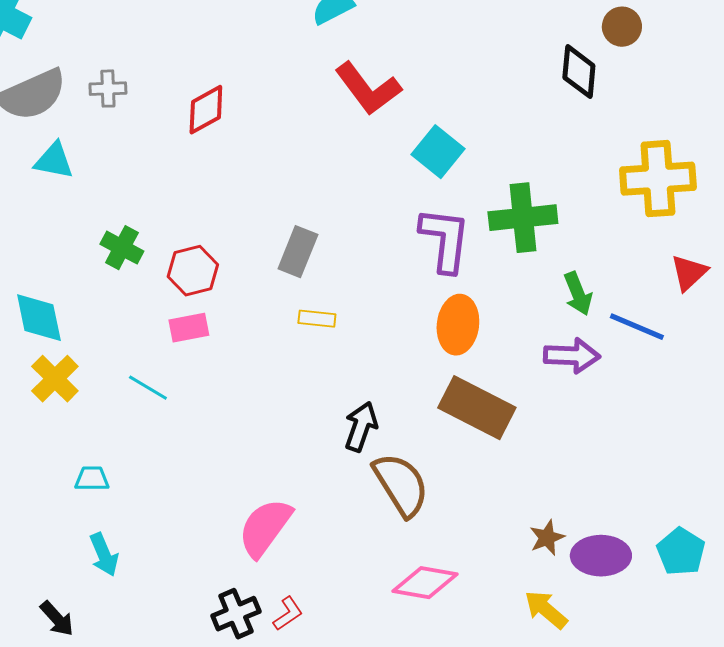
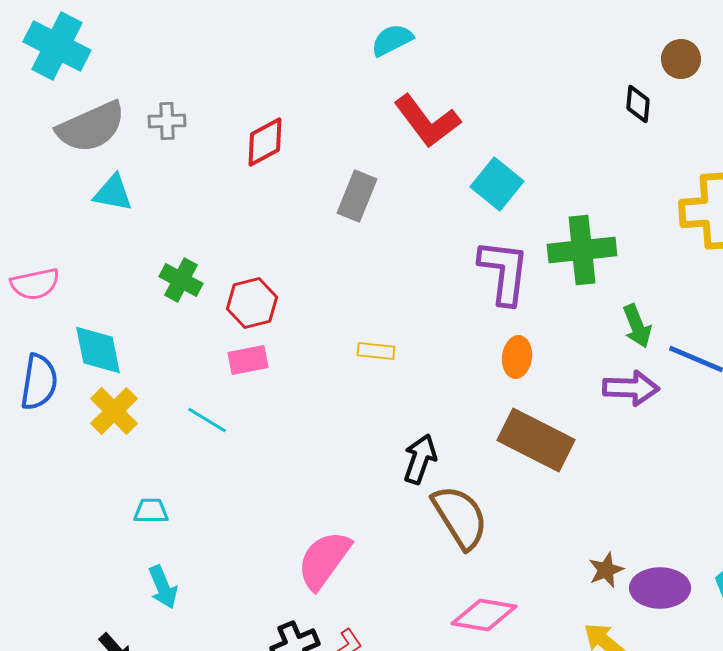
black diamond: (579, 72) -> (638, 104), size x0.7
gray rectangle: (298, 252) -> (357, 196), moved
orange ellipse: (458, 325) -> (517, 357), size x0.7

